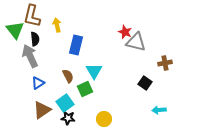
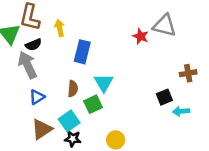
black semicircle: (35, 39) -> (33, 45), turned 72
gray triangle: (136, 42) -> (164, 26), moved
brown semicircle: (68, 76) -> (73, 89), turned 32
black square: (145, 83) -> (164, 97), turned 32
cyan arrow: (159, 110) -> (181, 111), moved

